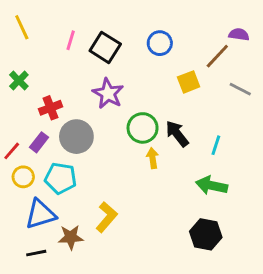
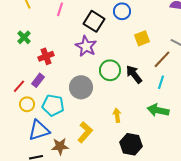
black square: (105, 47) -> (94, 21), moved
brown line: (217, 56) -> (162, 59), moved
gray circle: (76, 137) -> (81, 87), moved
yellow arrow: (153, 158) -> (117, 115), moved
black hexagon: (206, 234) -> (131, 144), moved

